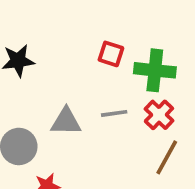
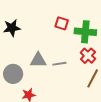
gray line: (114, 113) -> (59, 64), moved

